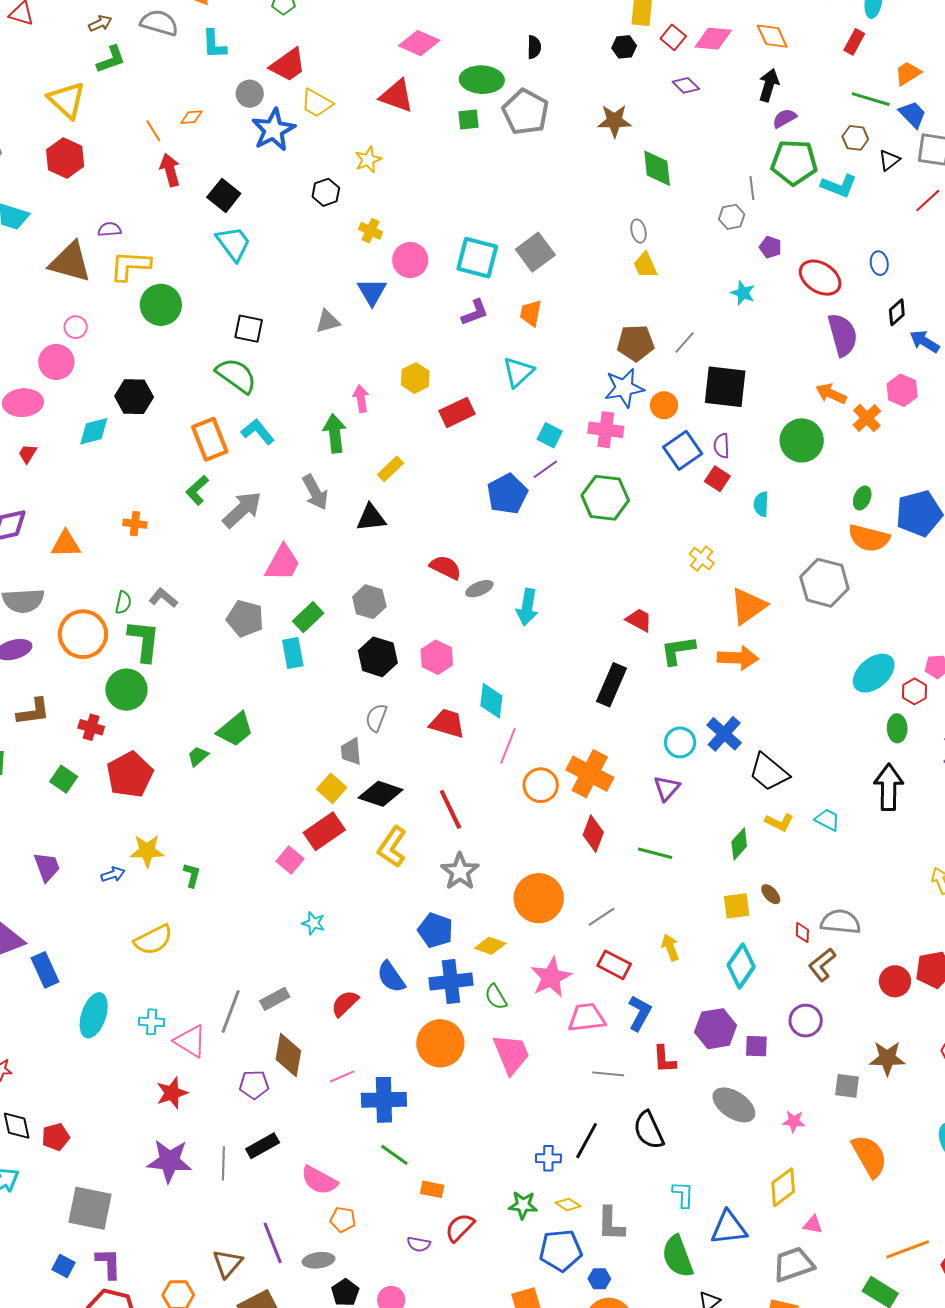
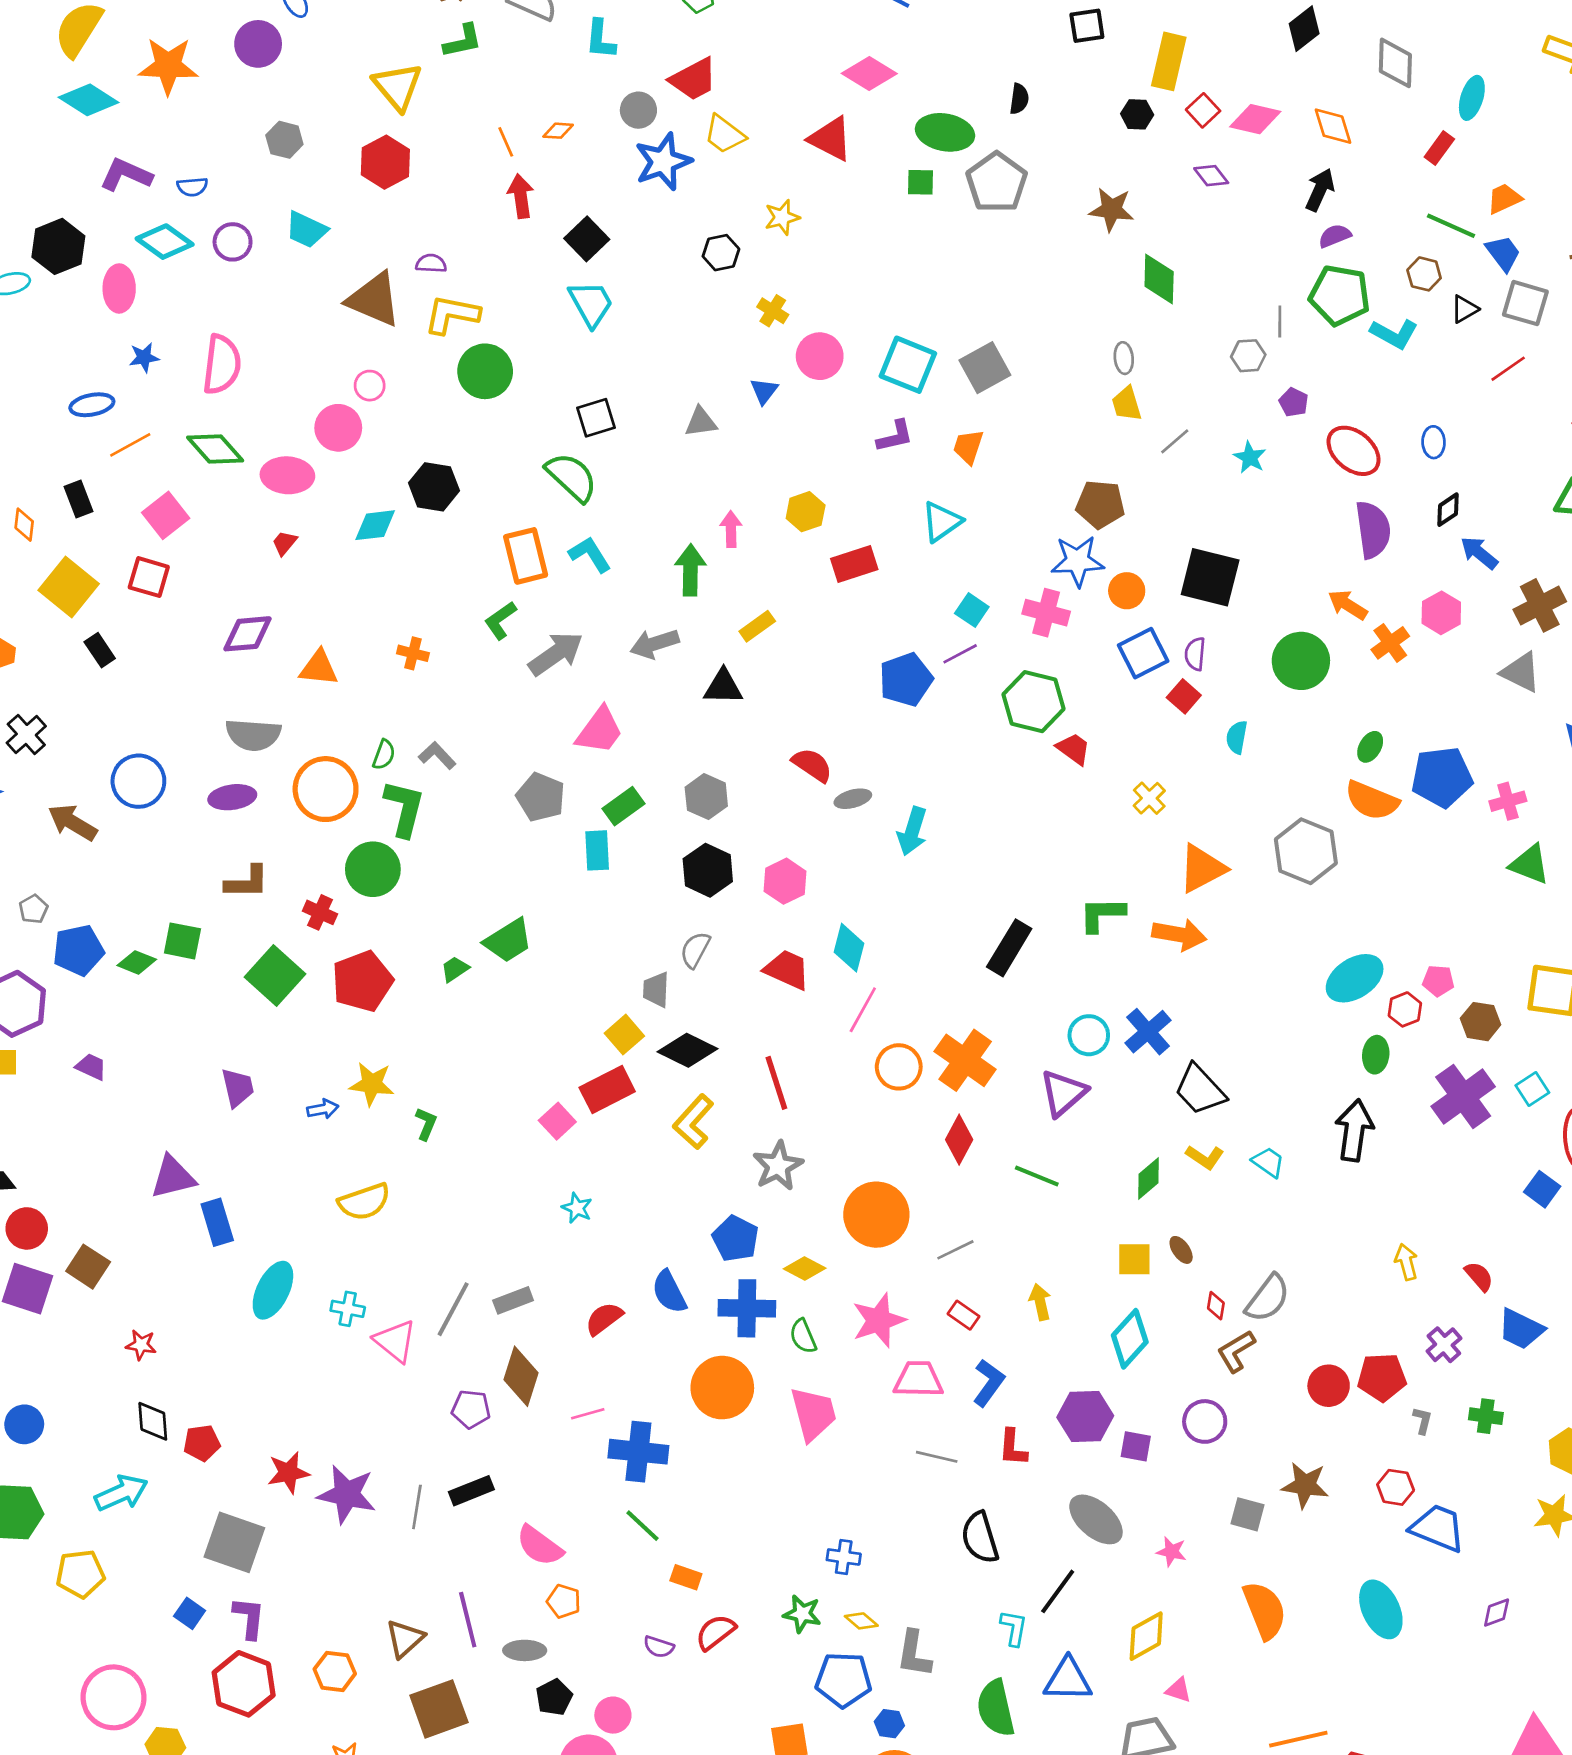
blue triangle: (372, 292) -> (764, 391), size x0.7
black square: (249, 329) -> (596, 418), turned -36
gray line: (685, 342) -> (1175, 441), moved
gray arrow: (315, 492) -> (655, 644), turned 93
red trapezoid: (639, 620) -> (1074, 749), moved
green square: (64, 779) -> (275, 975), size x1.6
purple triangle: (667, 788) -> (1063, 1093), size x1.4
gray semicircle: (840, 922) -> (1268, 1298), turned 114
red rectangle: (614, 965) -> (964, 1315), size x0.7
red star: (172, 1093) -> (288, 1473), moved
black line: (587, 1141) -> (1058, 1591), moved

